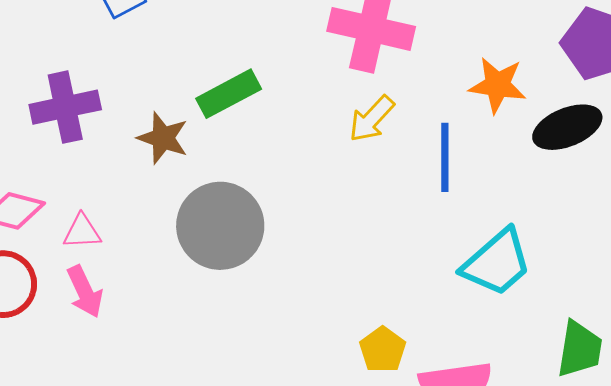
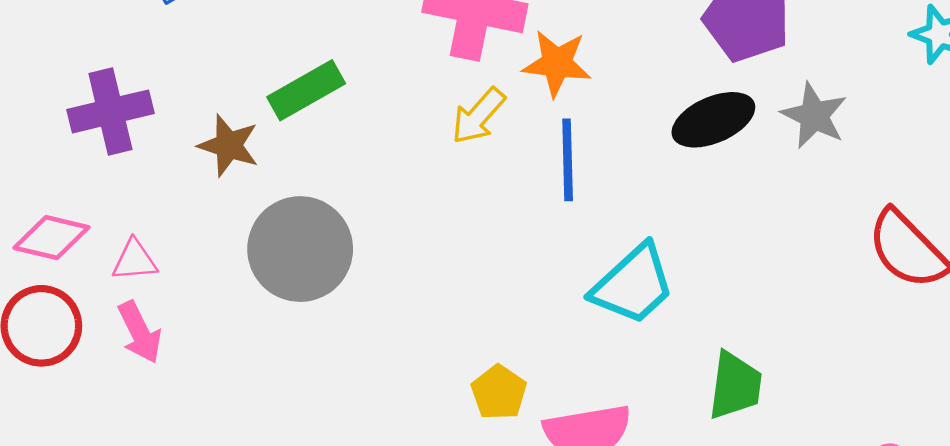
orange star: (498, 85) -> (557, 63), moved

